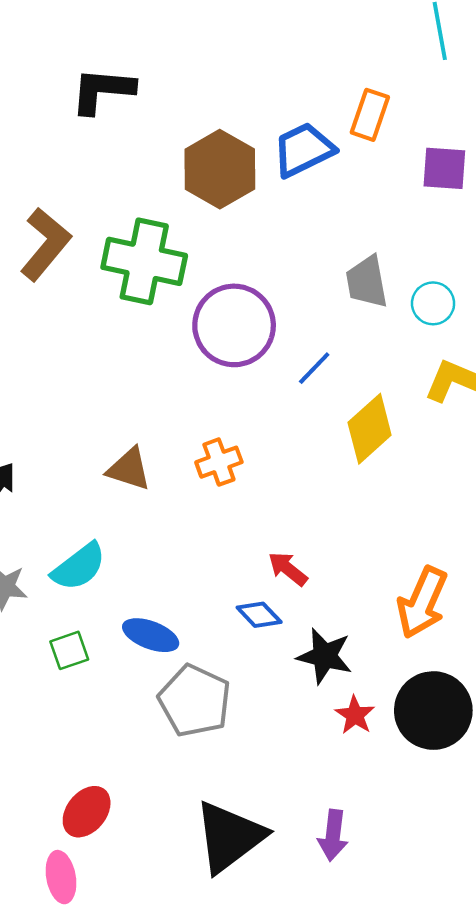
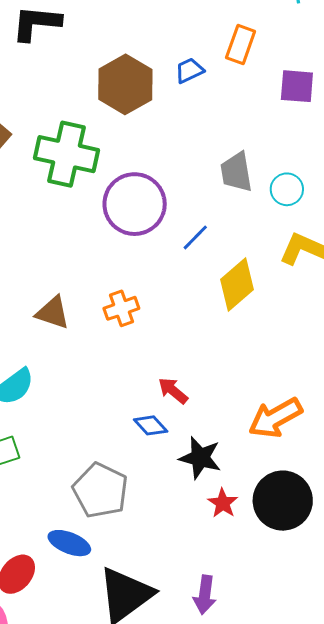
blue trapezoid: (303, 150) -> (189, 70), size x0.6
orange arrow: (422, 603) -> (275, 418), turned 36
blue ellipse: (151, 635) -> (69, 543), moved

